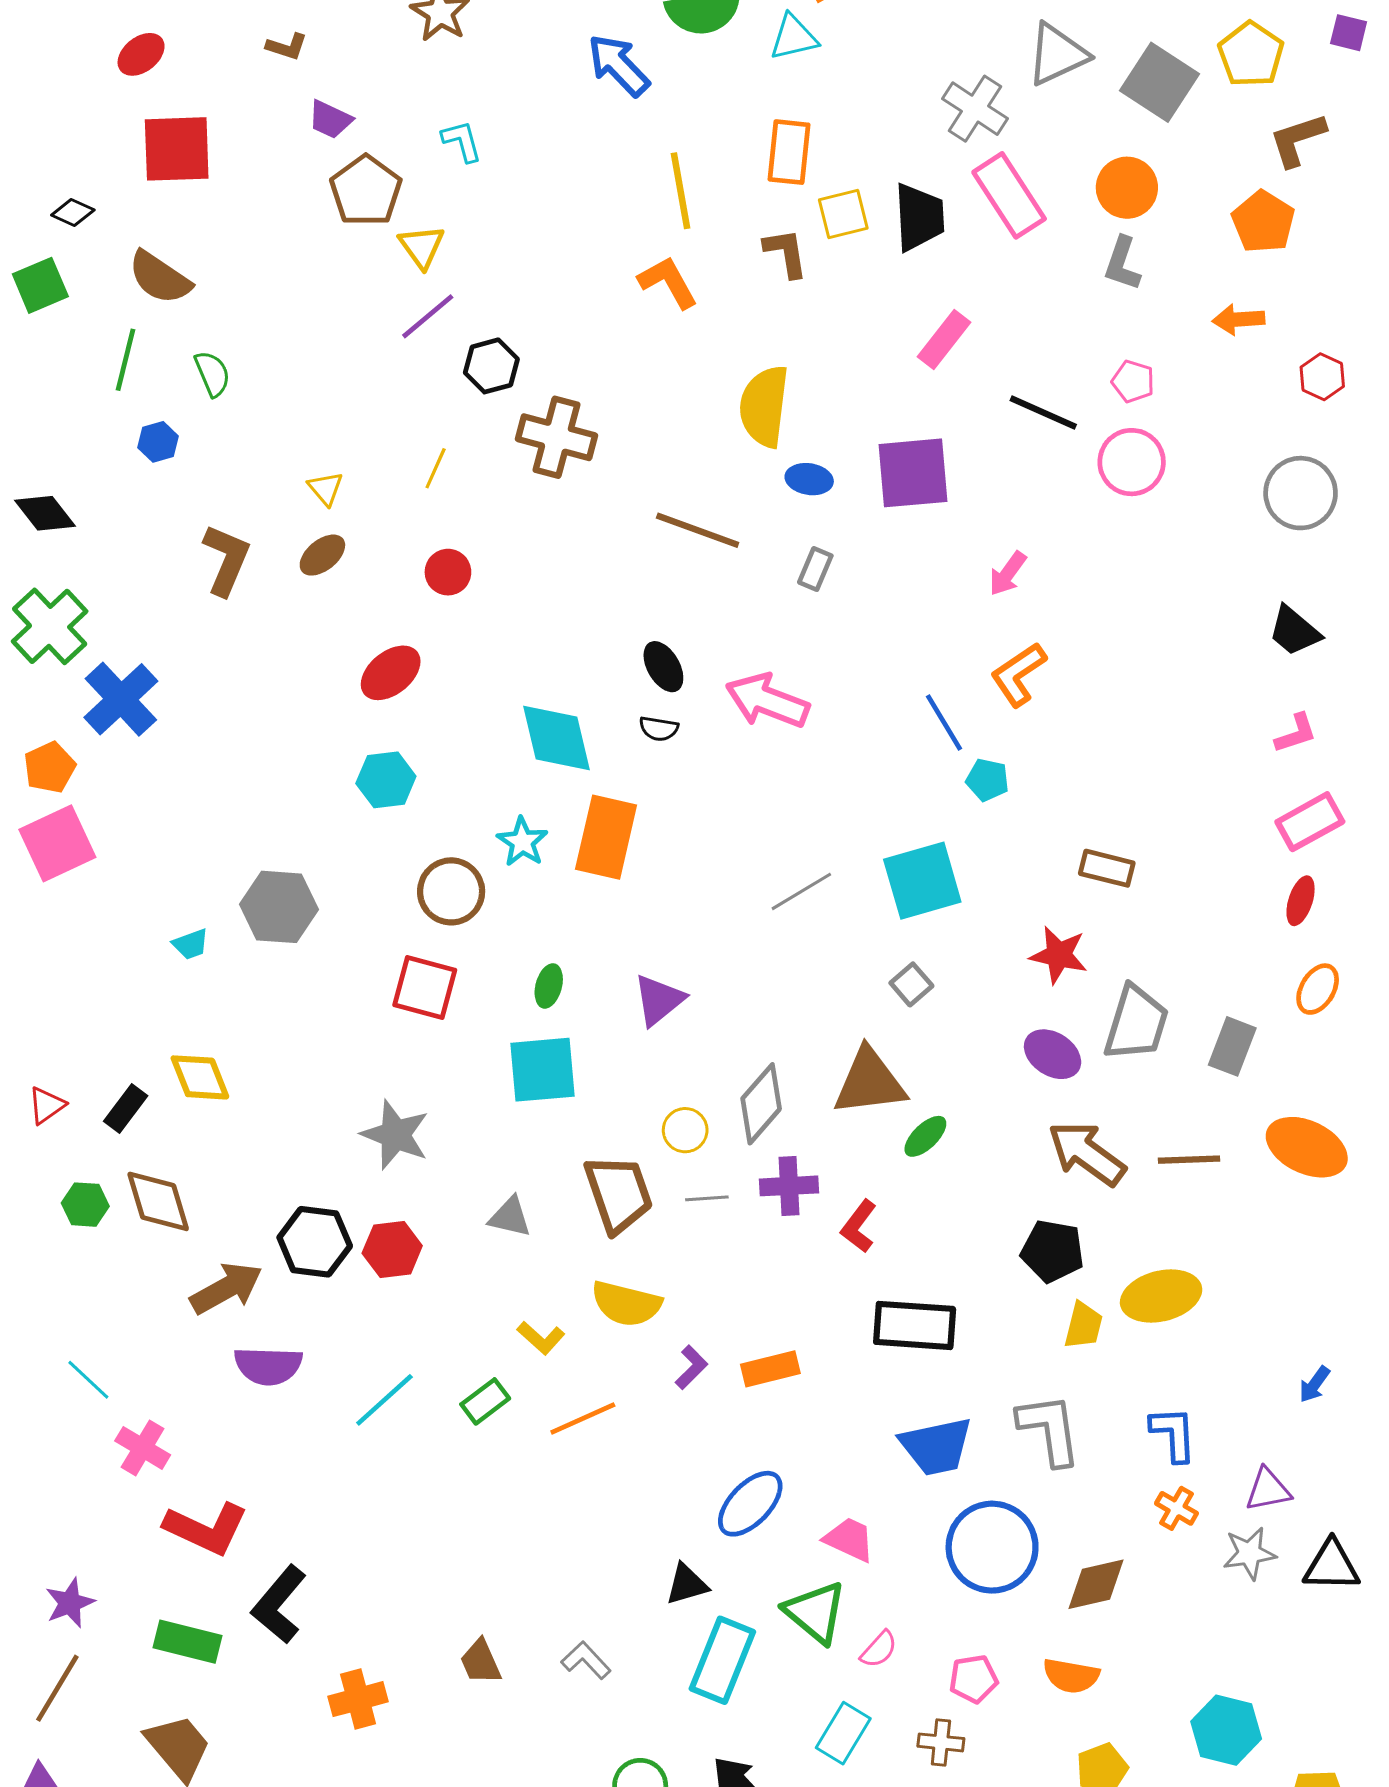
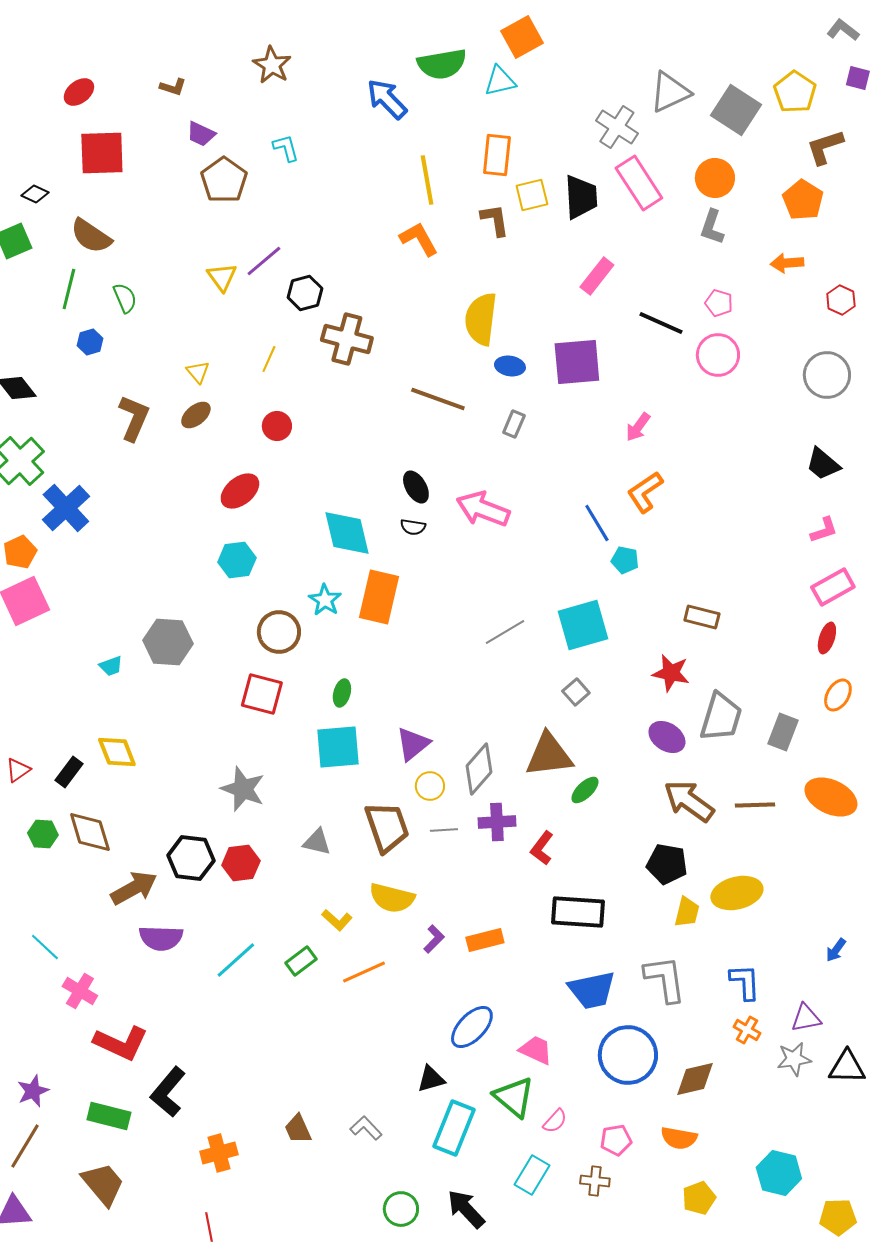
yellow triangle: (422, 247) -> (222, 277), moved
purple triangle: (659, 1000) -> (413, 744), moved

